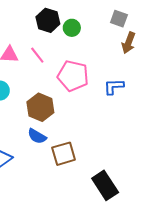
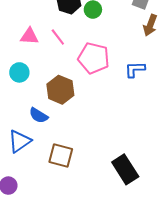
blue semicircle: (37, 136) -> (38, 115), moved
brown square: (64, 154) -> (61, 156), moved, turned 30

